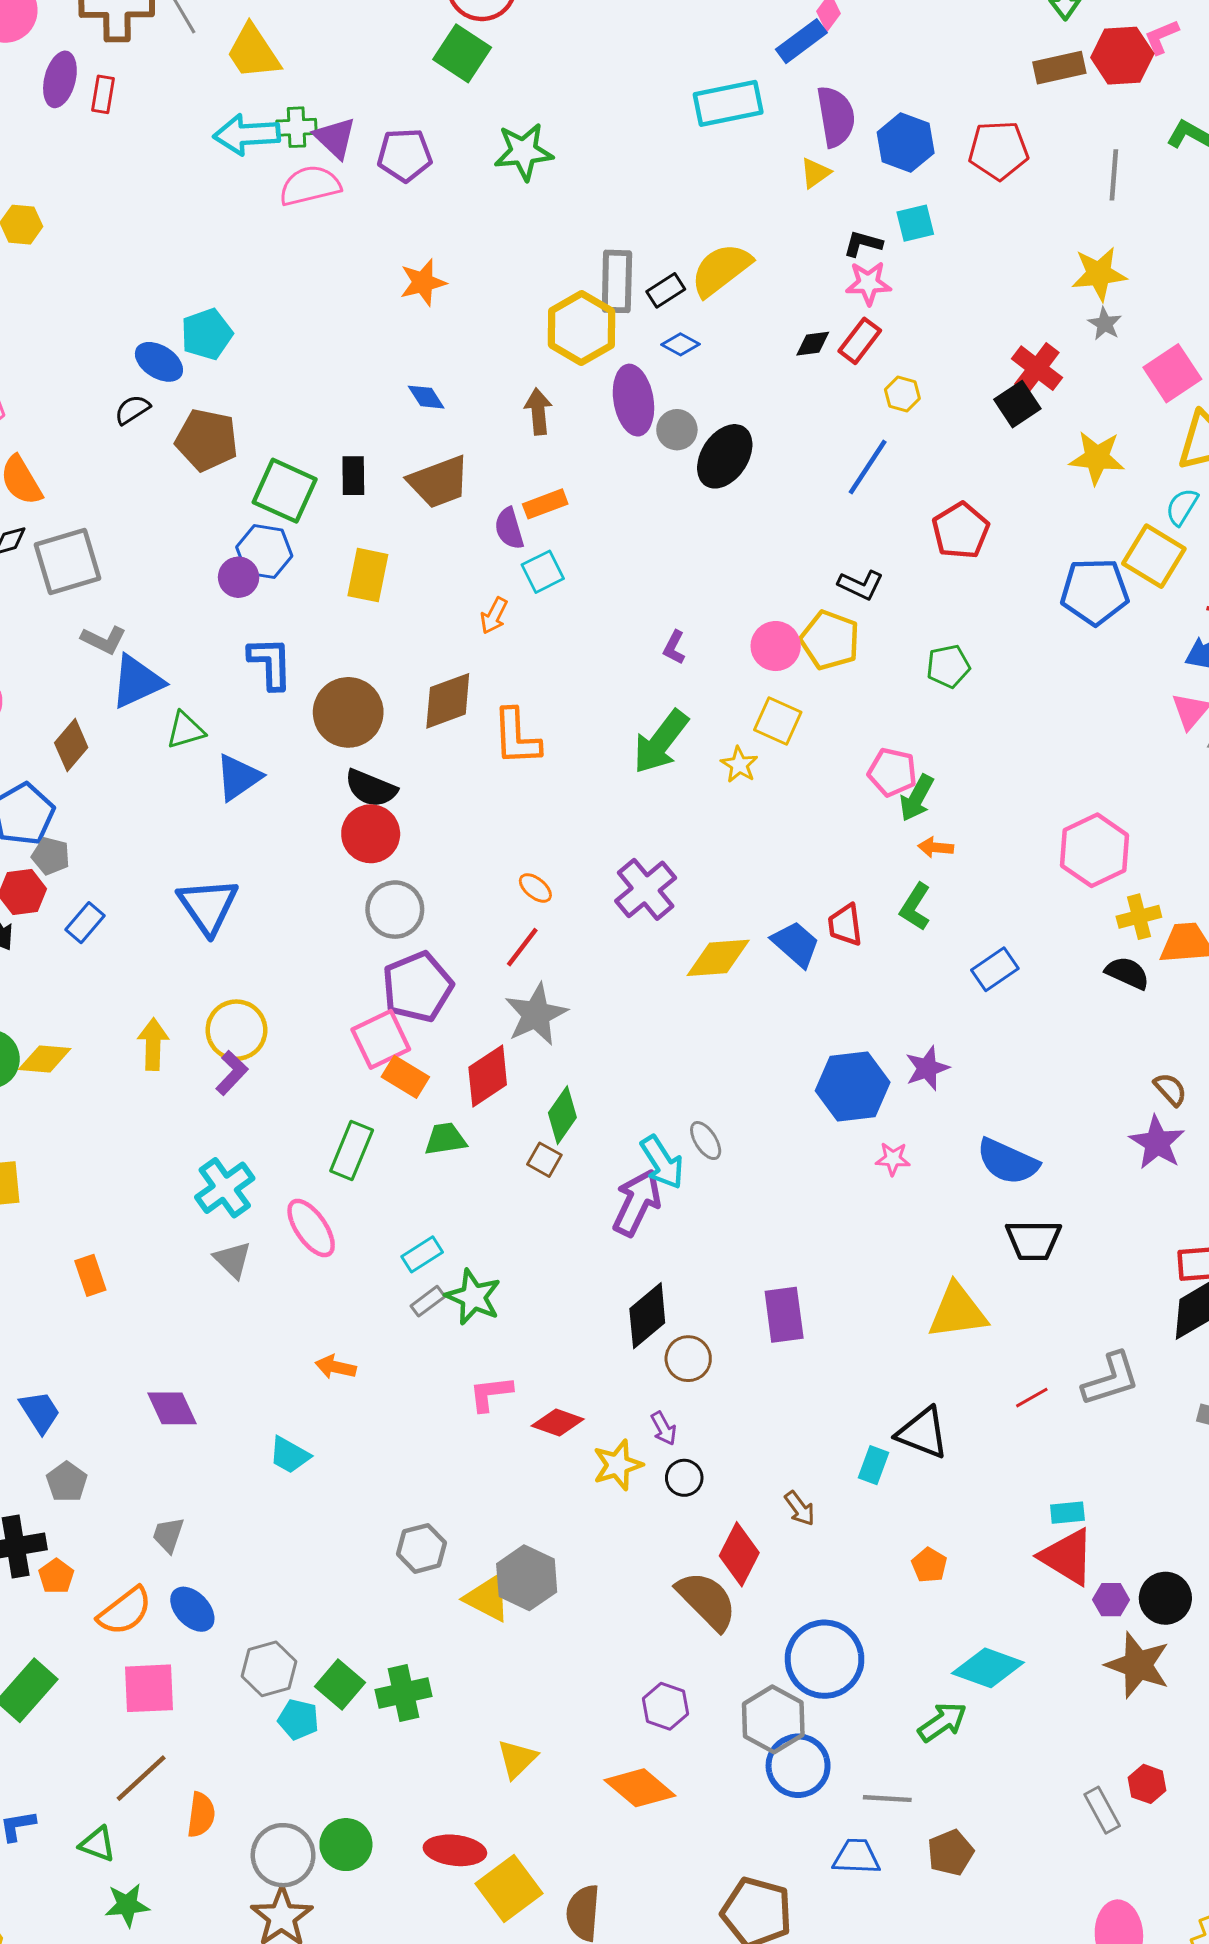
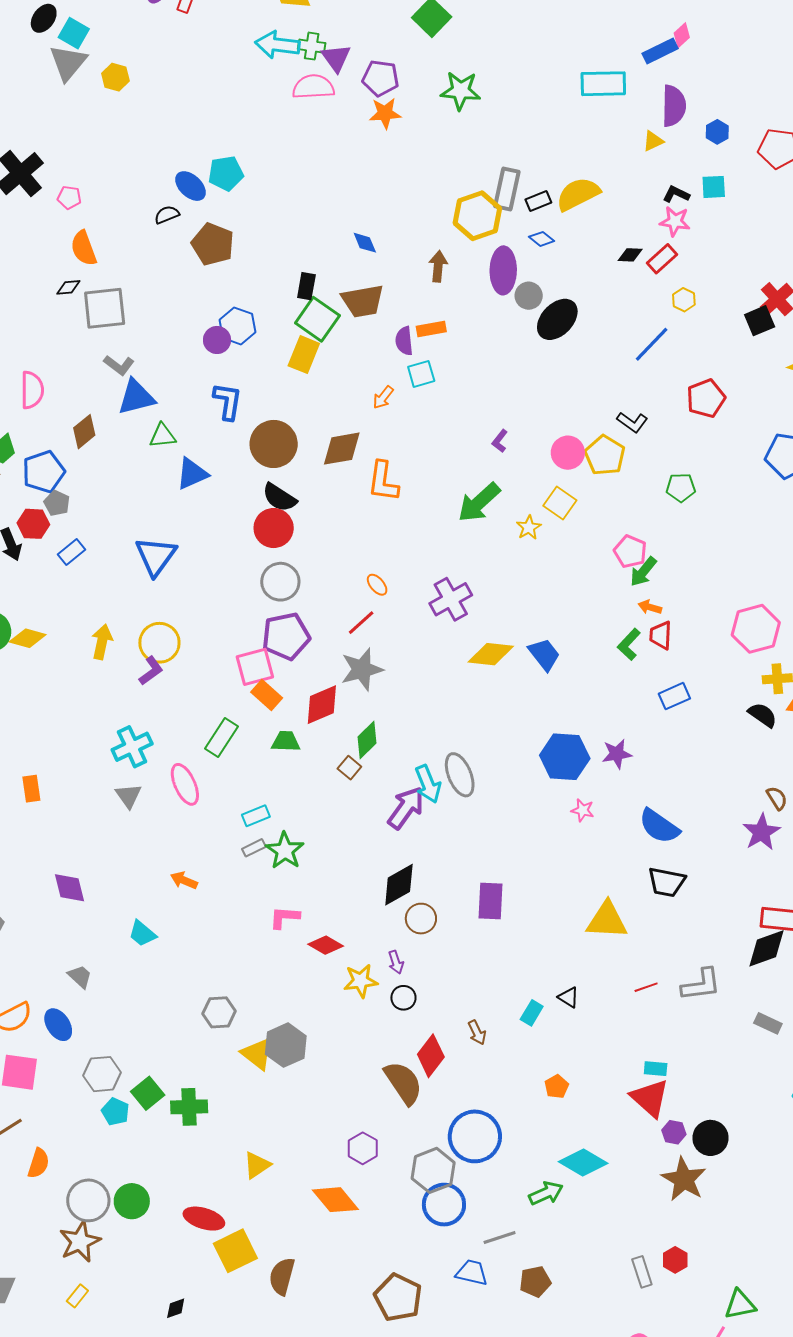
blue hexagon: (906, 143) -> (717, 132), size x0.6
orange star: (423, 282) -> (385, 113), moved
green square: (285, 491) -> (317, 319), moved
red trapezoid: (845, 925) -> (661, 635), moved
gray ellipse: (706, 1141) -> (460, 775), size x1.6
black triangle: (923, 1433) -> (569, 997), size x0.6
gray trapezoid: (168, 1535) -> (80, 976), moved, turned 104
gray line: (887, 1799) -> (500, 1238), turned -32

